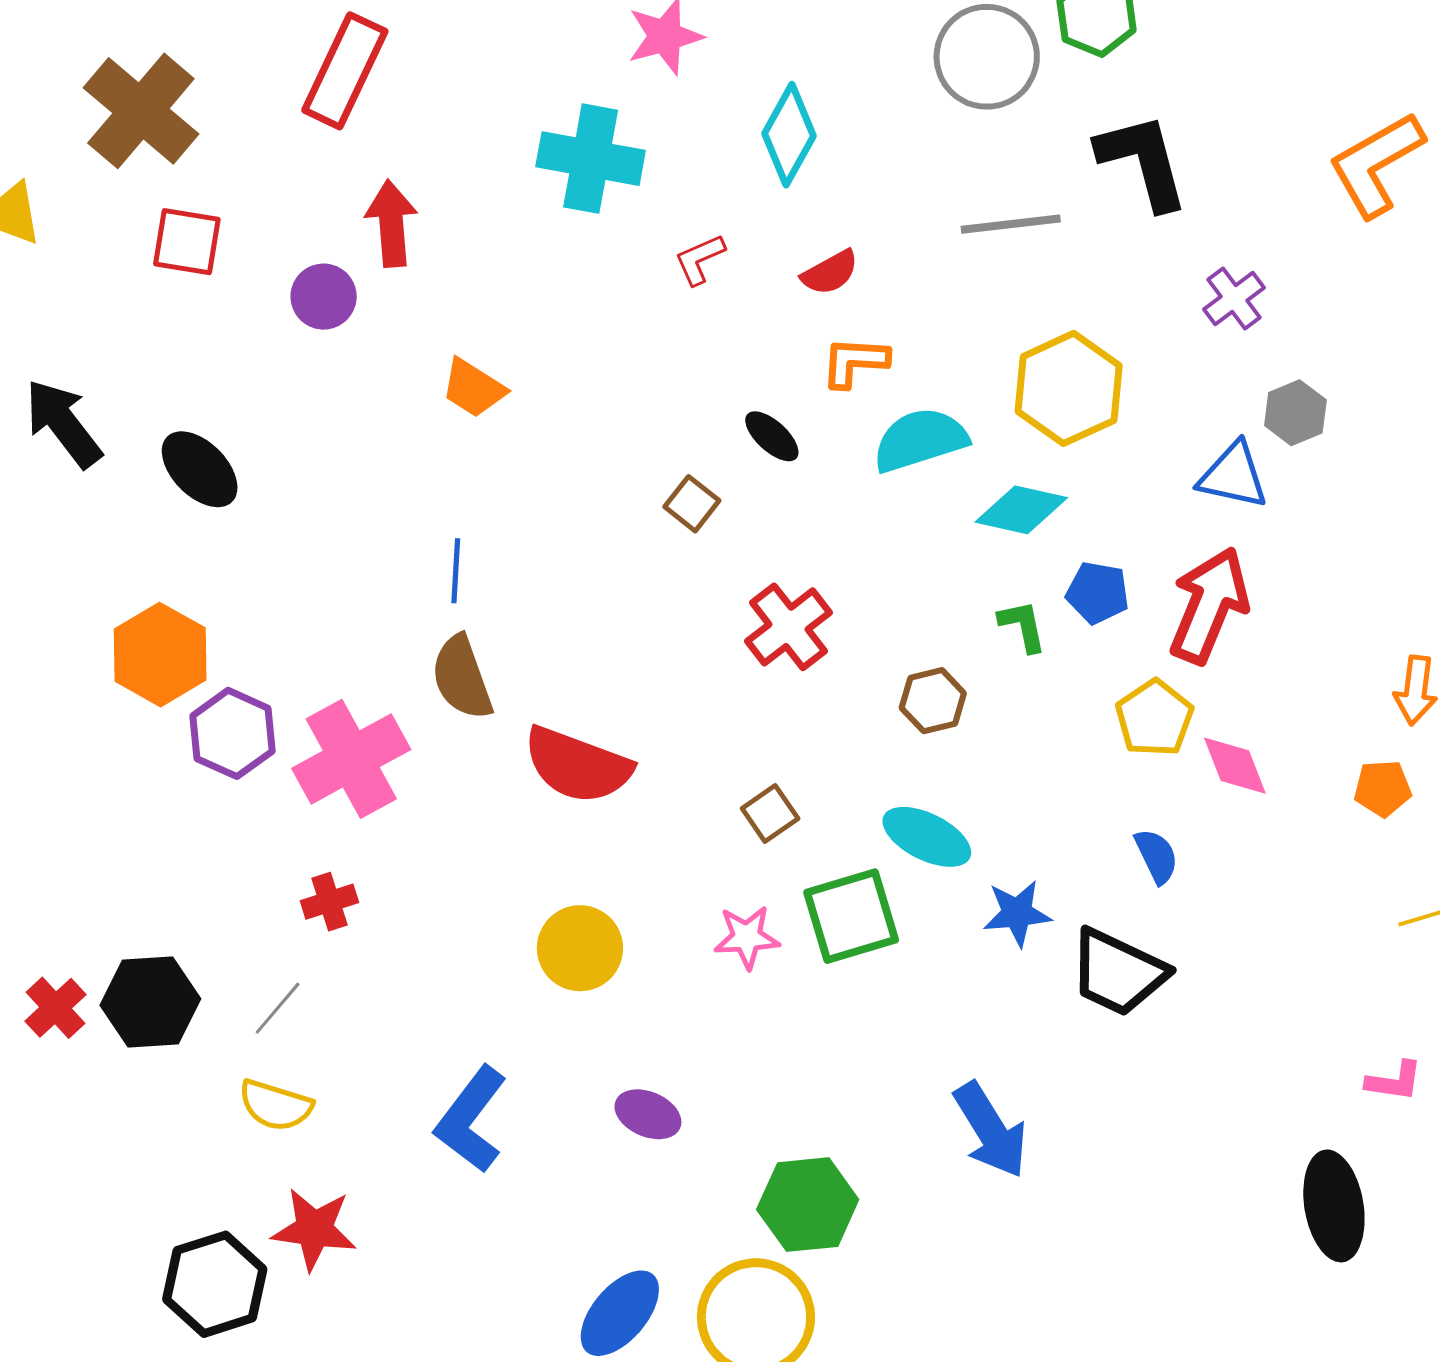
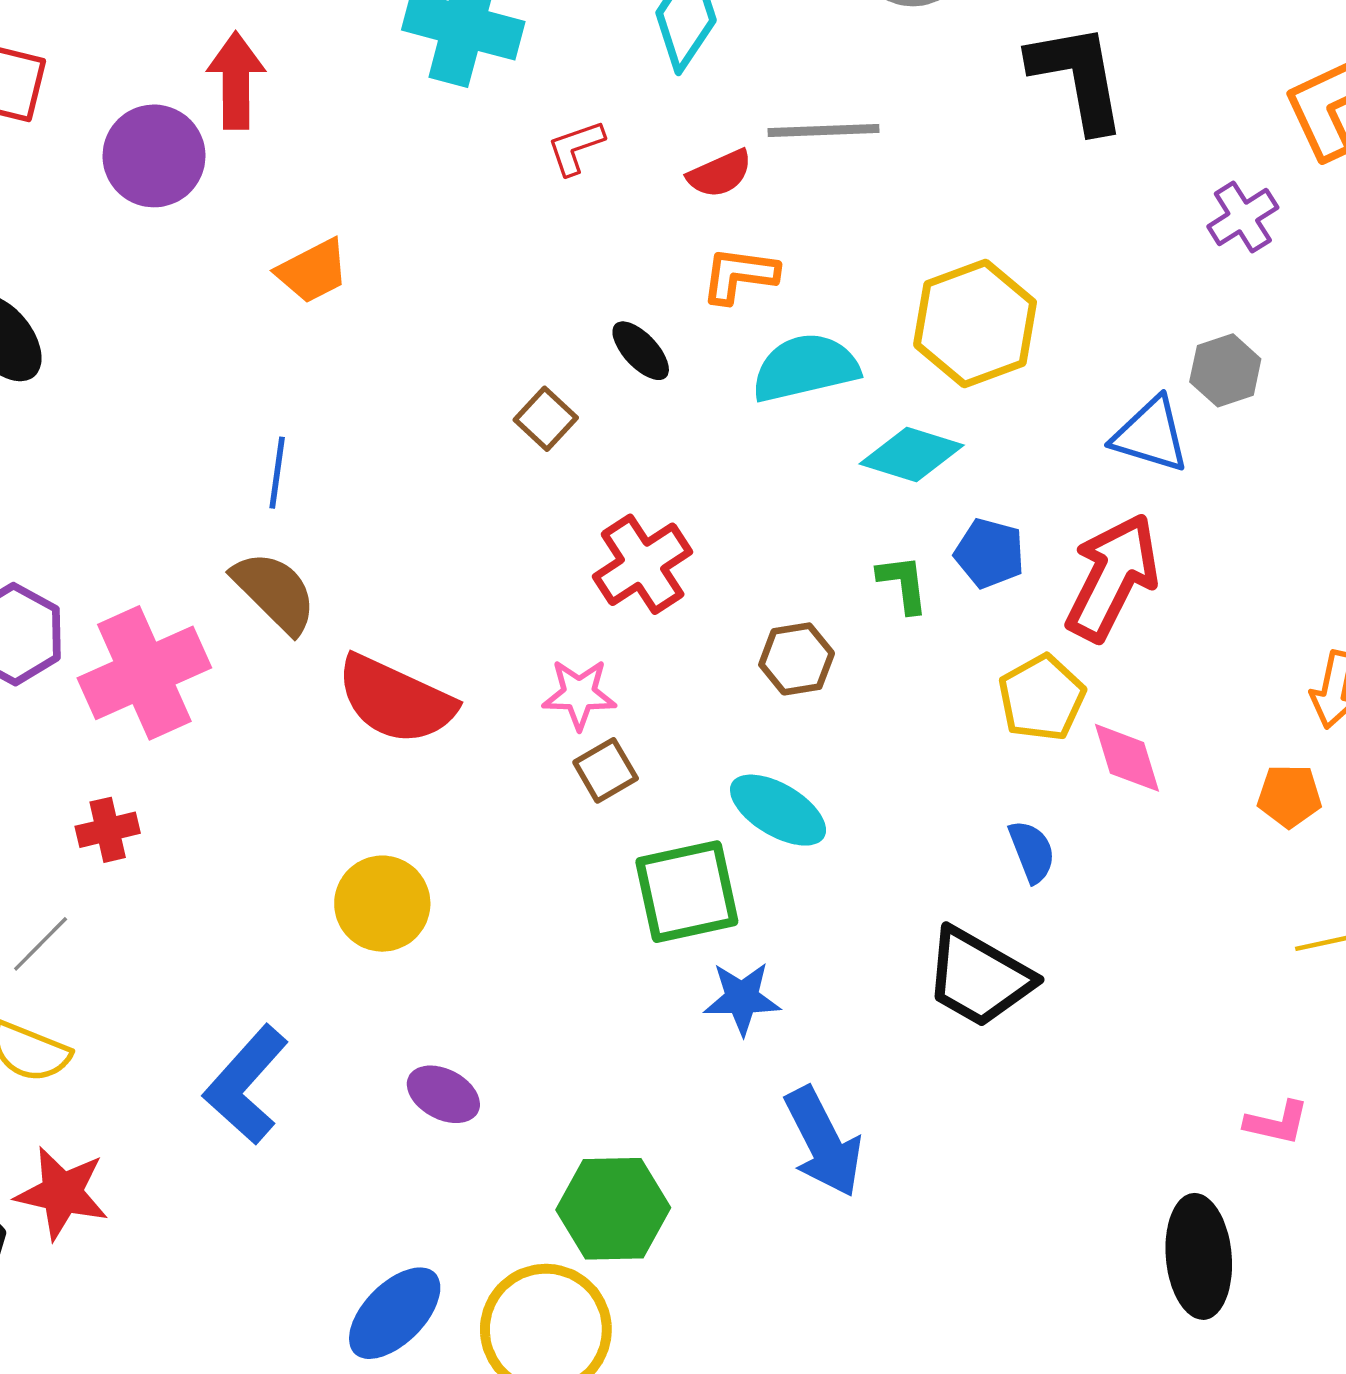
gray line: (1011, 224) -> (824, 131), moved
purple circle: (324, 297) -> (154, 156), size x1.4
purple cross: (1234, 299) -> (1243, 217), moved
orange trapezoid: (473, 388) -> (313, 271), turned -64
brown semicircle: (462, 678) -> (275, 592), turned 150
blue star: (1017, 913) -> (742, 998), moved
pink star: (747, 937) -> (579, 694), moved

